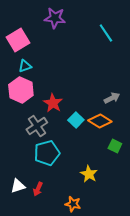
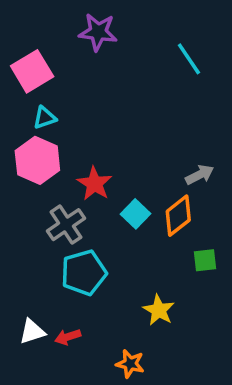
orange diamond: (100, 121) -> (178, 216), turned -70
green square: (115, 146) -> (205, 260), turned -32
red arrow: (38, 189) -> (68, 337), turned 48

